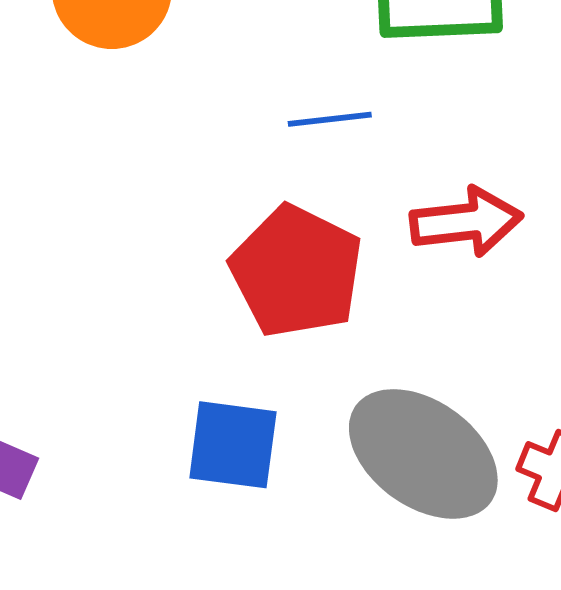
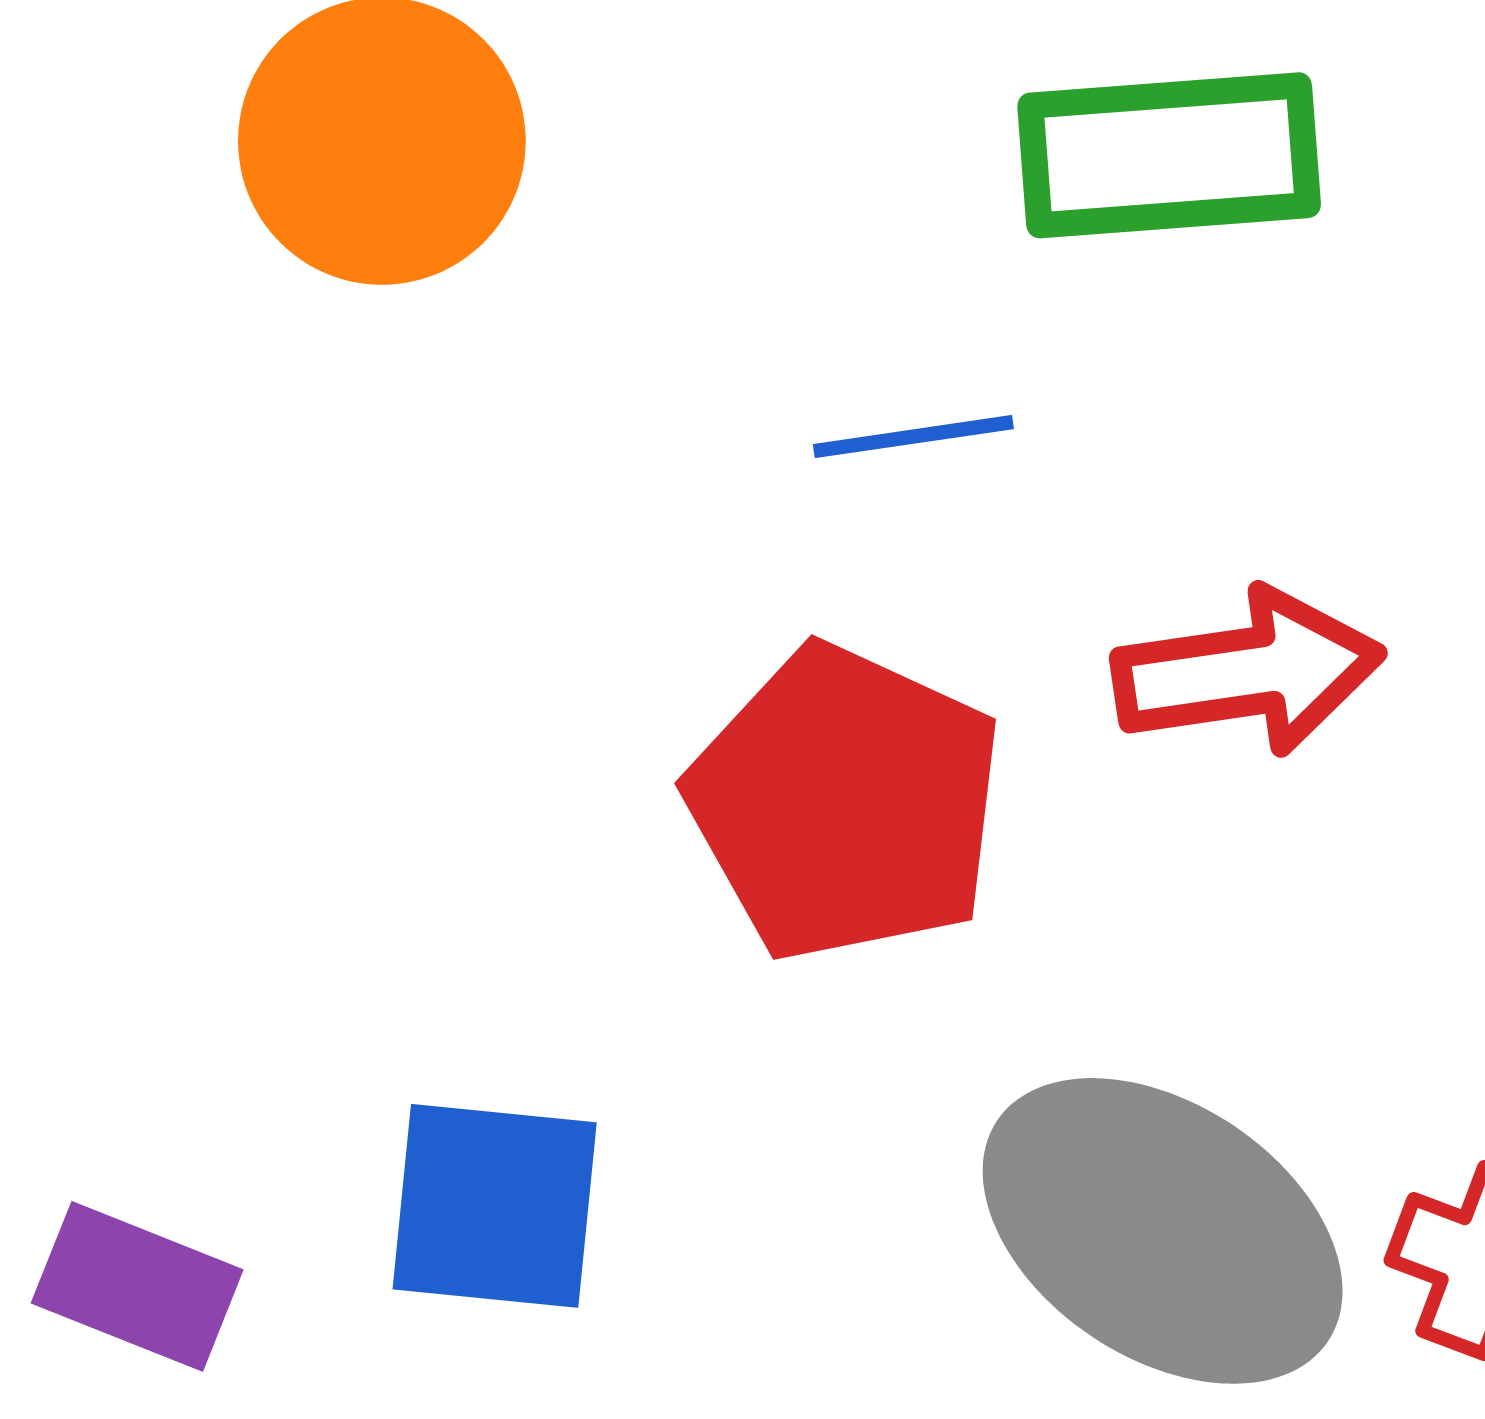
blue square: (233, 445) -> (495, 1206), moved

